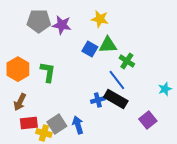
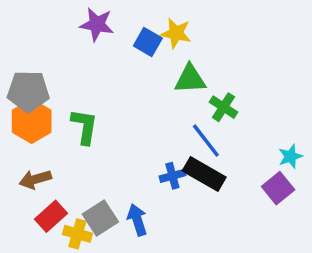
gray pentagon: (39, 21) -> (28, 91), moved
purple star: (62, 25) -> (97, 24), moved
blue square: (90, 49) -> (148, 42), moved
brown arrow: (20, 102) -> (35, 179), turned 48
purple square: (148, 120) -> (278, 188), moved
red rectangle: (29, 123) -> (51, 216), turned -36

